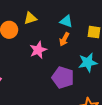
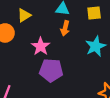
purple pentagon: (63, 78) -> (51, 70), moved

